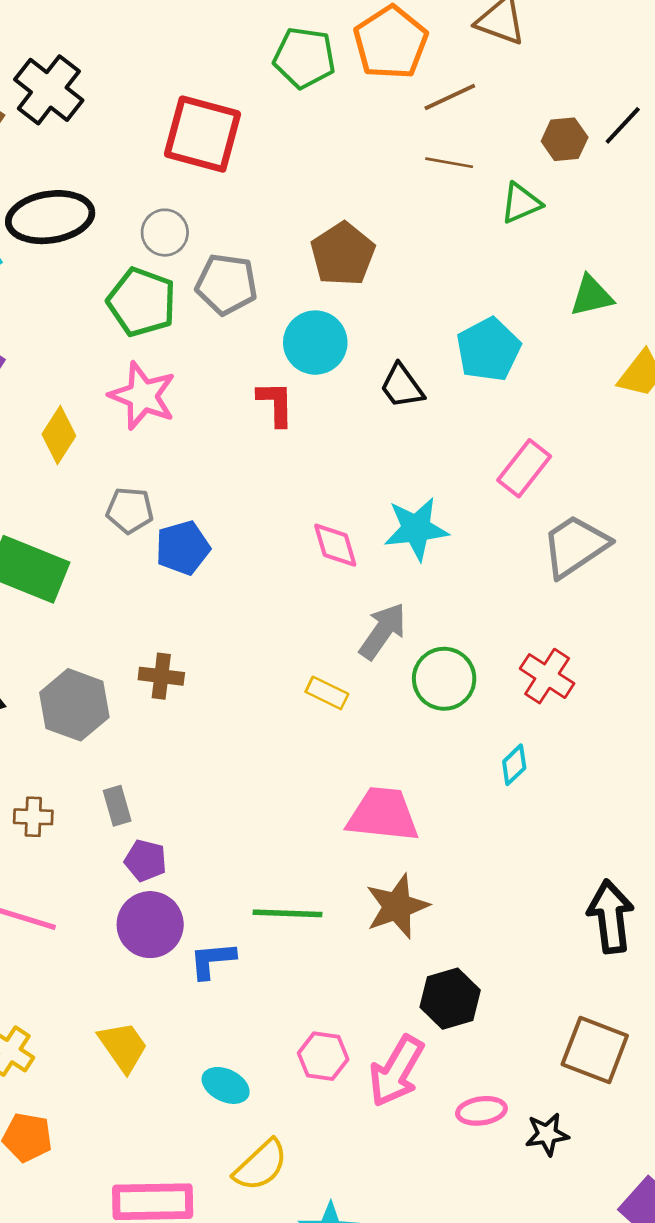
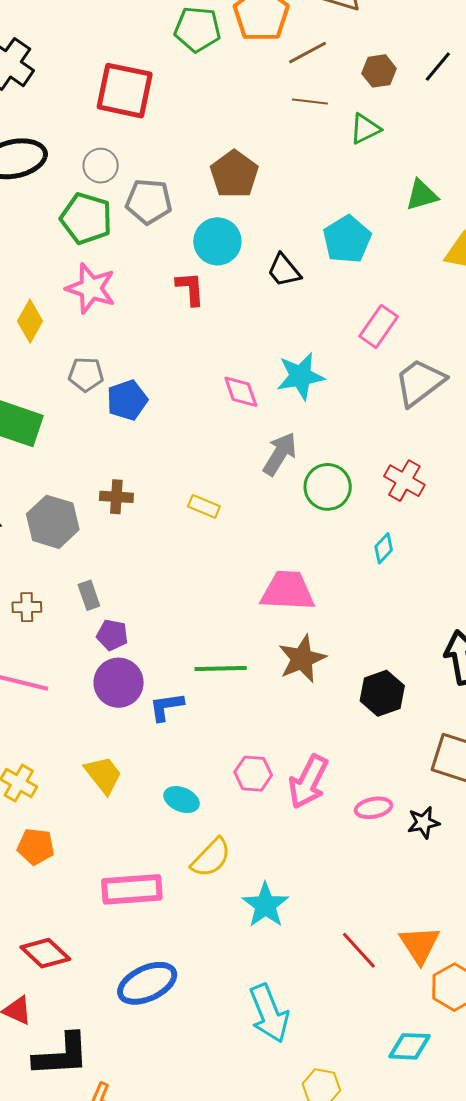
brown hexagon: (565, 139) -> (379, 71), moved
yellow rectangle: (327, 693) -> (204, 506), moved
black hexagon: (450, 999) -> (382, 693), moved

